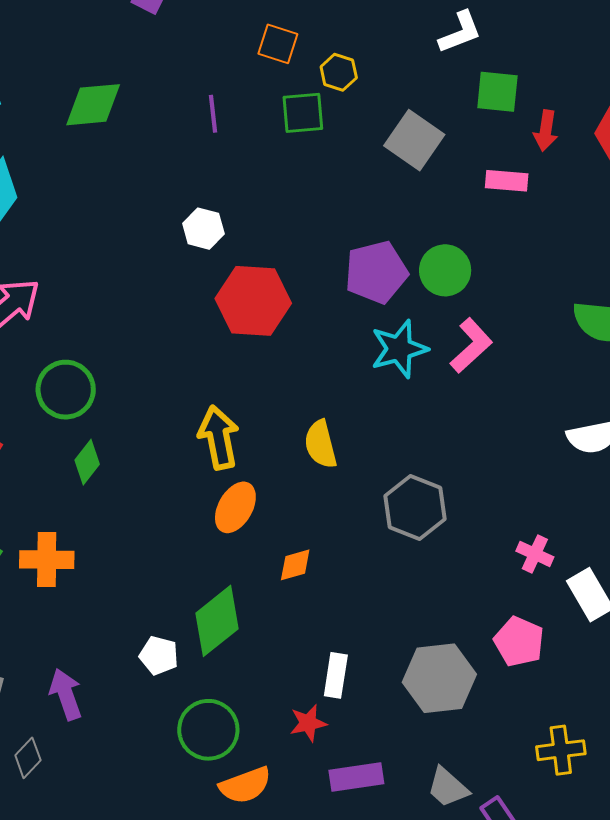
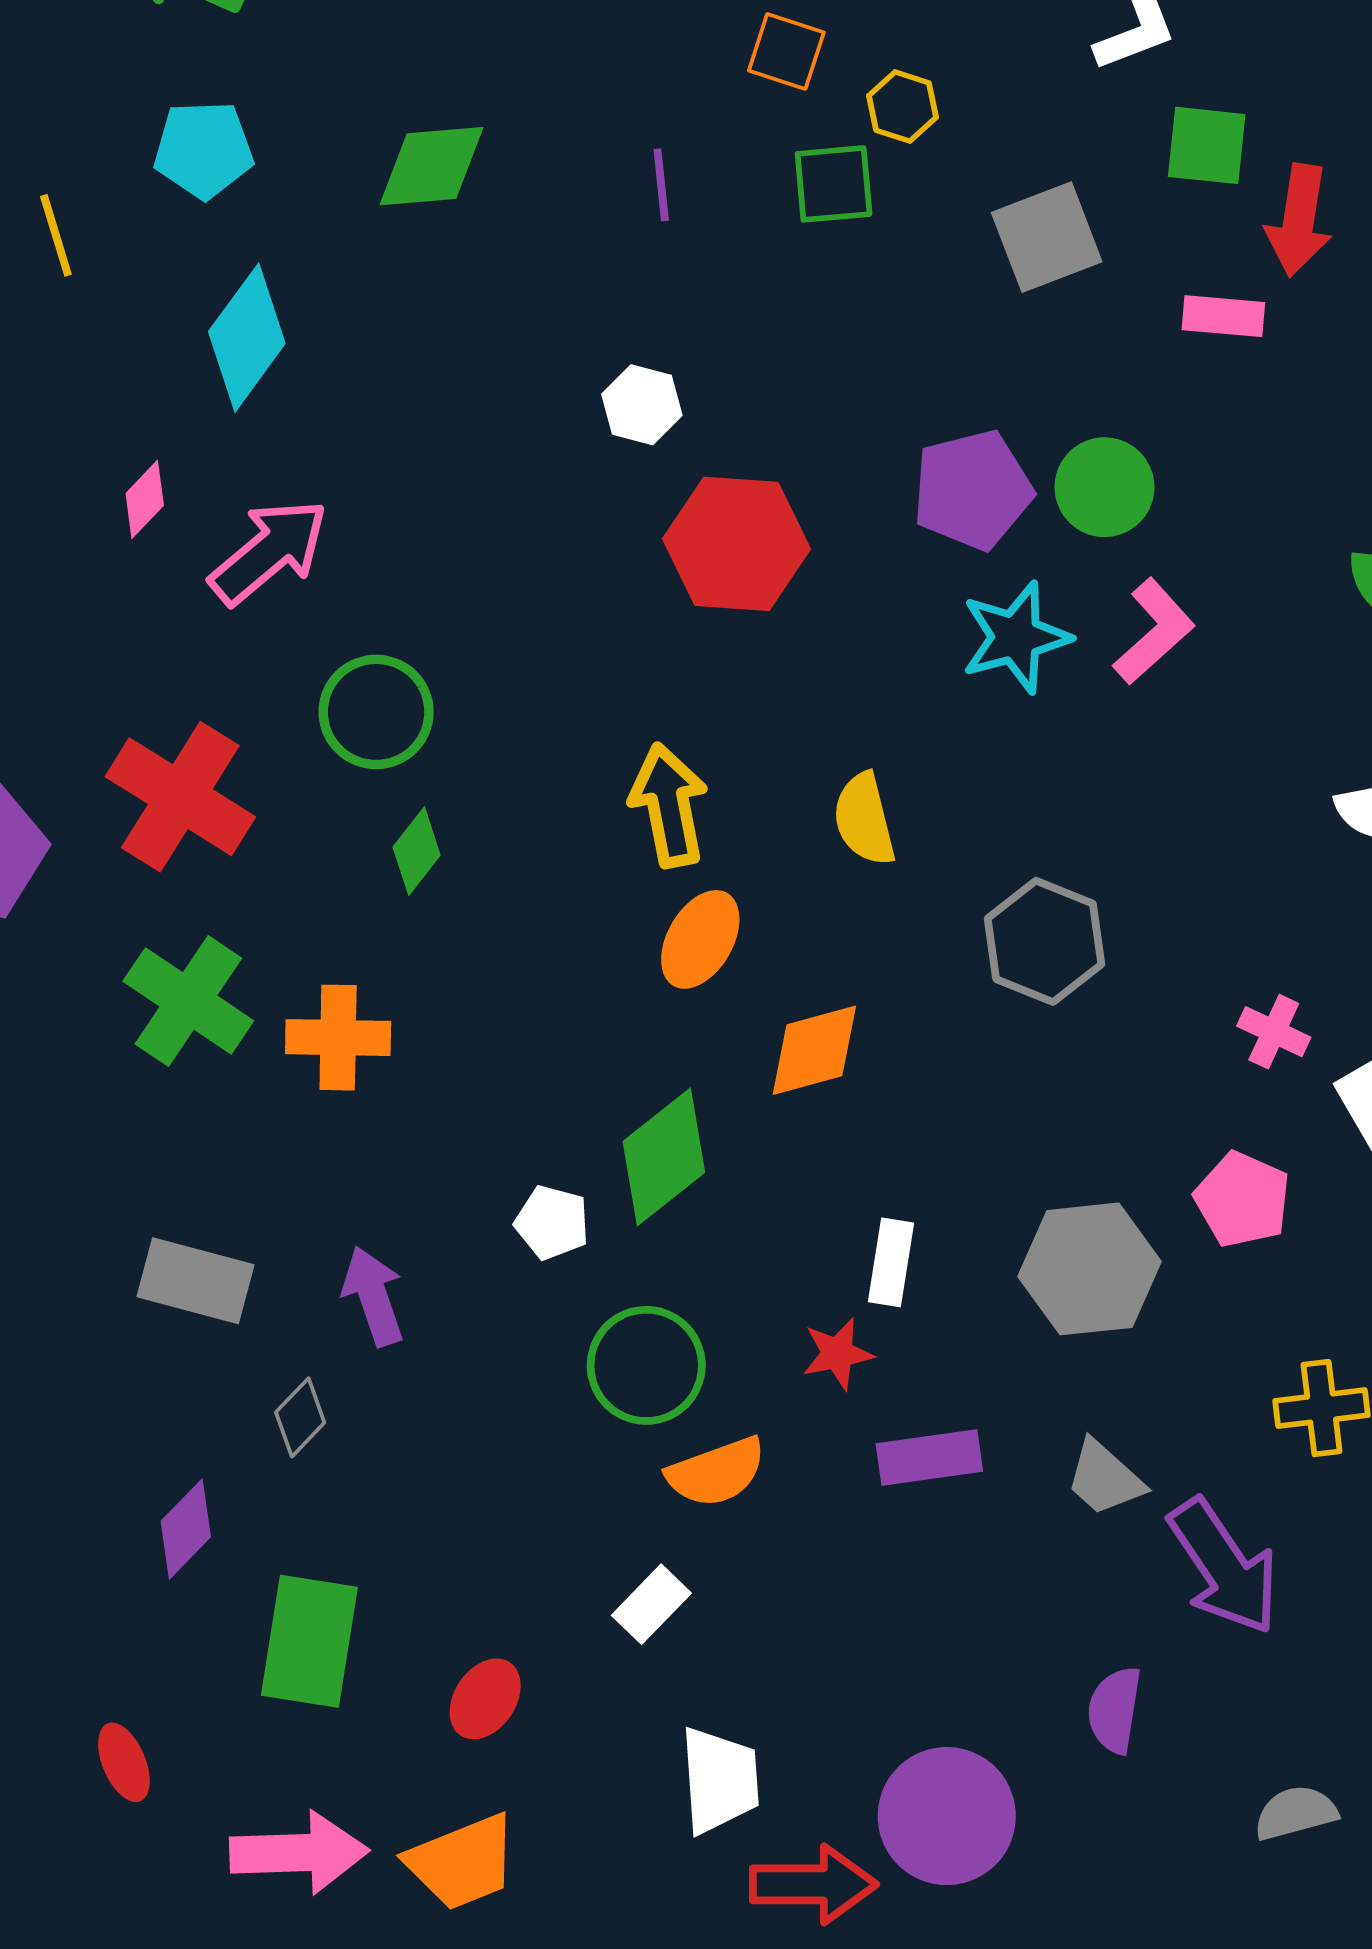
red arrow: (546, 131) -> (1299, 220), size x1.4
gray square: (414, 140) -> (1047, 237), turned 34
orange diamond: (295, 565) -> (814, 1050), size x1.5

